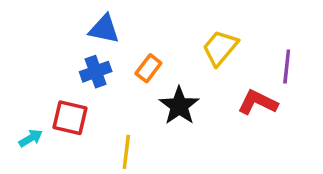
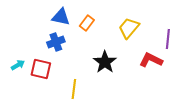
orange rectangle: (148, 68) -> (87, 23), moved
cyan arrow: (31, 138) -> (18, 65), moved

